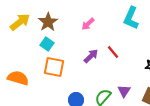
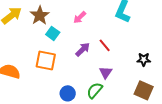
cyan square: (47, 44) -> (53, 33), moved
purple triangle: (124, 91) -> (106, 72), moved

